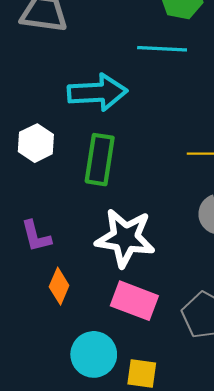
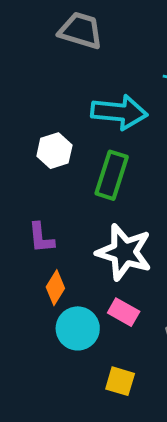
pink rectangle: (134, 301) -> (124, 312), size x0.7
cyan circle: (94, 354) -> (78, 328), moved

